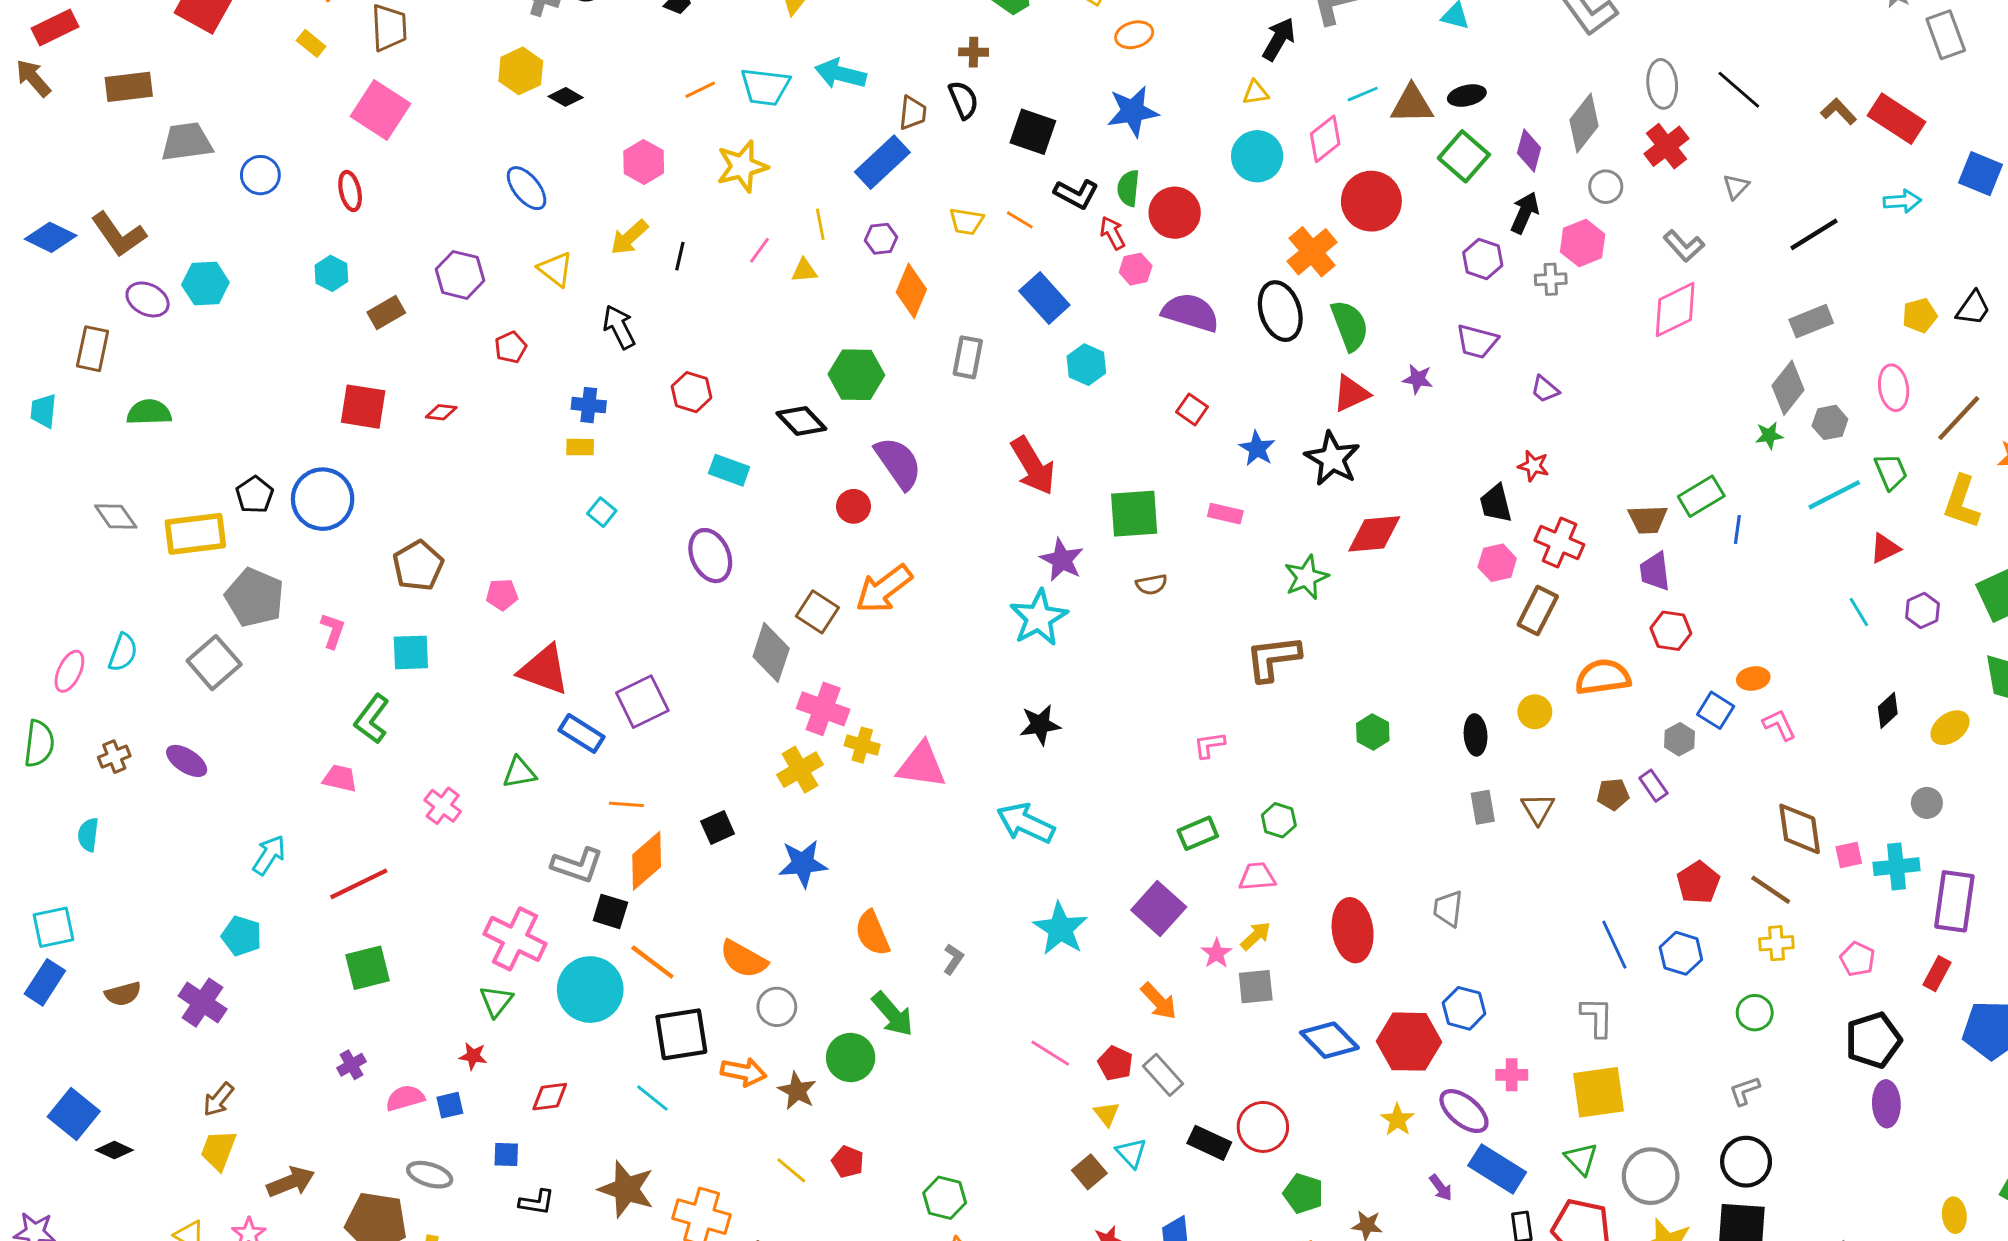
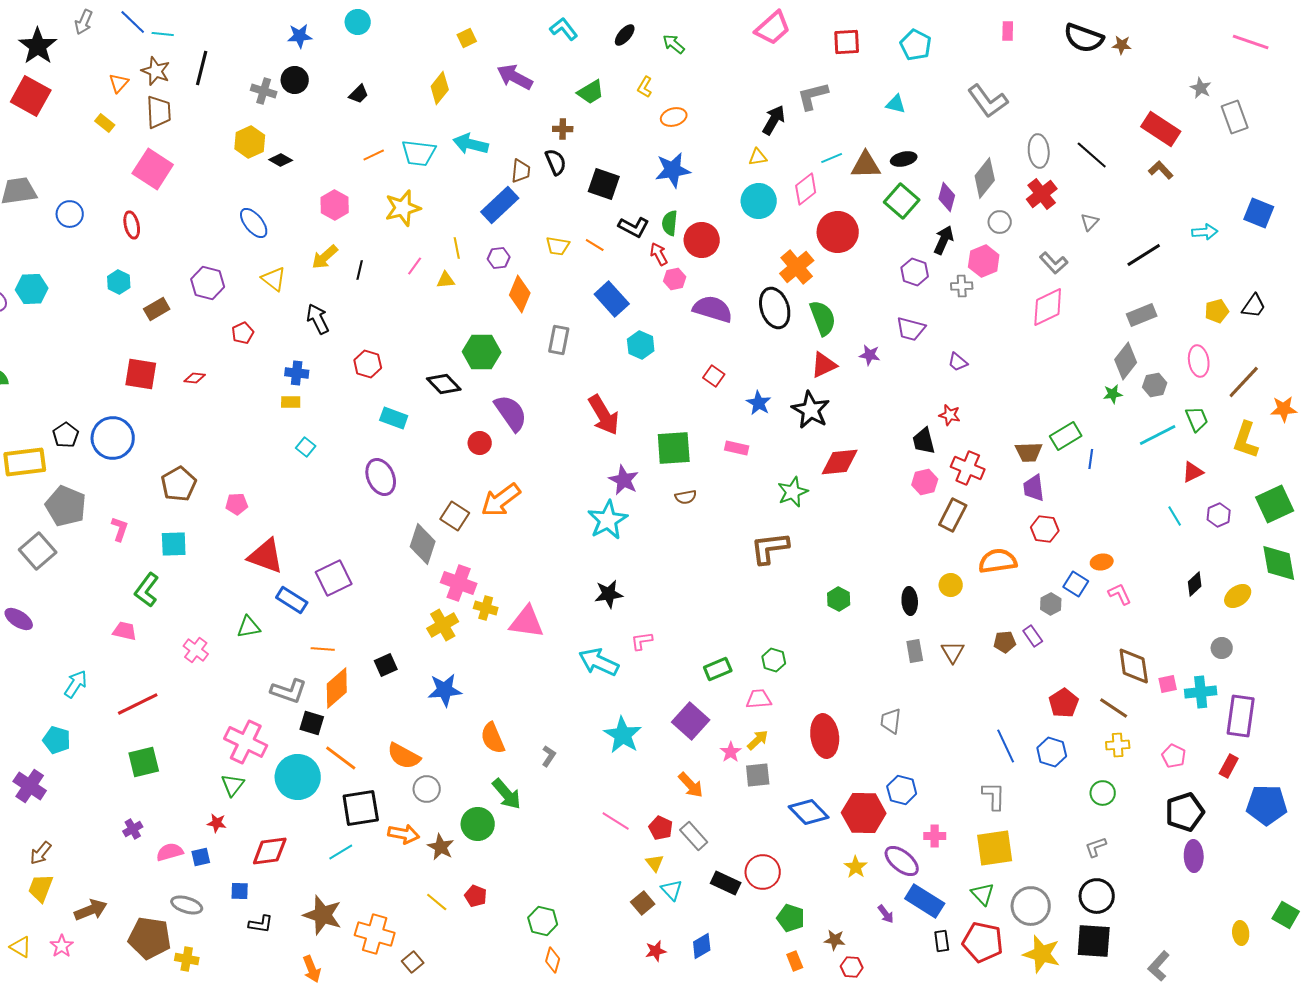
red rectangle: (1896, 119) -> (1161, 129), moved
pink L-shape: (1209, 745) -> (642, 641), moved
red diamond: (550, 1097) -> (270, 851), size x1.4
cyan line: (652, 1098) -> (341, 852), turned -70

